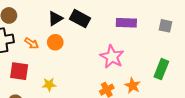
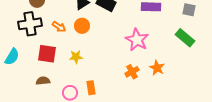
green rectangle: (161, 69) -> (185, 38), moved, turned -72
yellow star: (49, 84) -> (76, 57), moved

